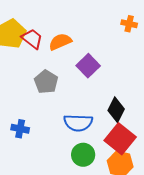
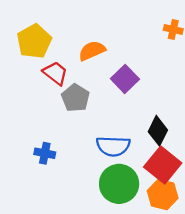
red trapezoid: (32, 39) -> (55, 73), moved
green circle: (83, 155) -> (119, 184), size x1.4

